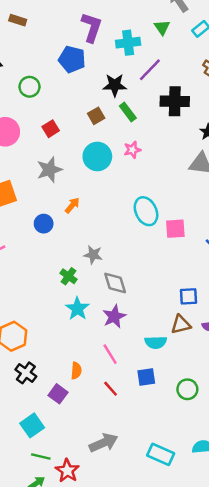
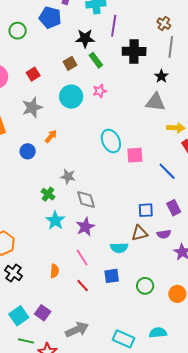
purple line: (150, 70) -> (114, 26), turned -35
green circle: (29, 87) -> (18, 31), moved
purple square: (58, 394) -> (43, 313), moved

